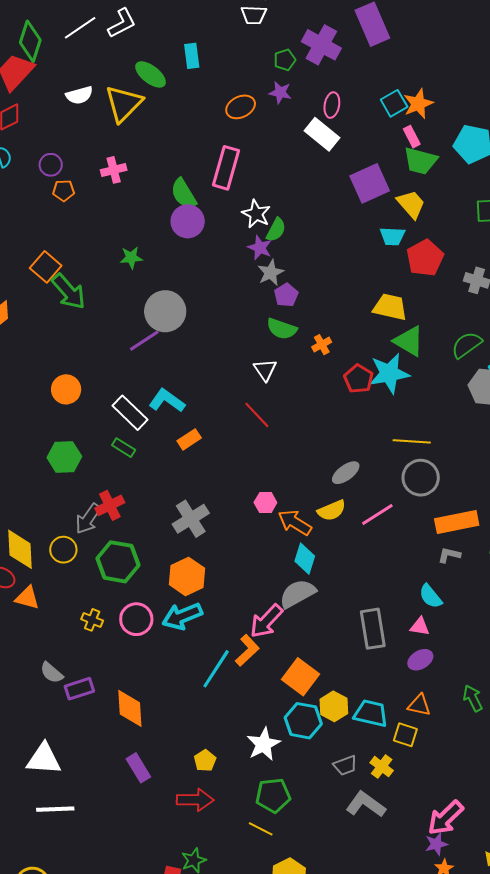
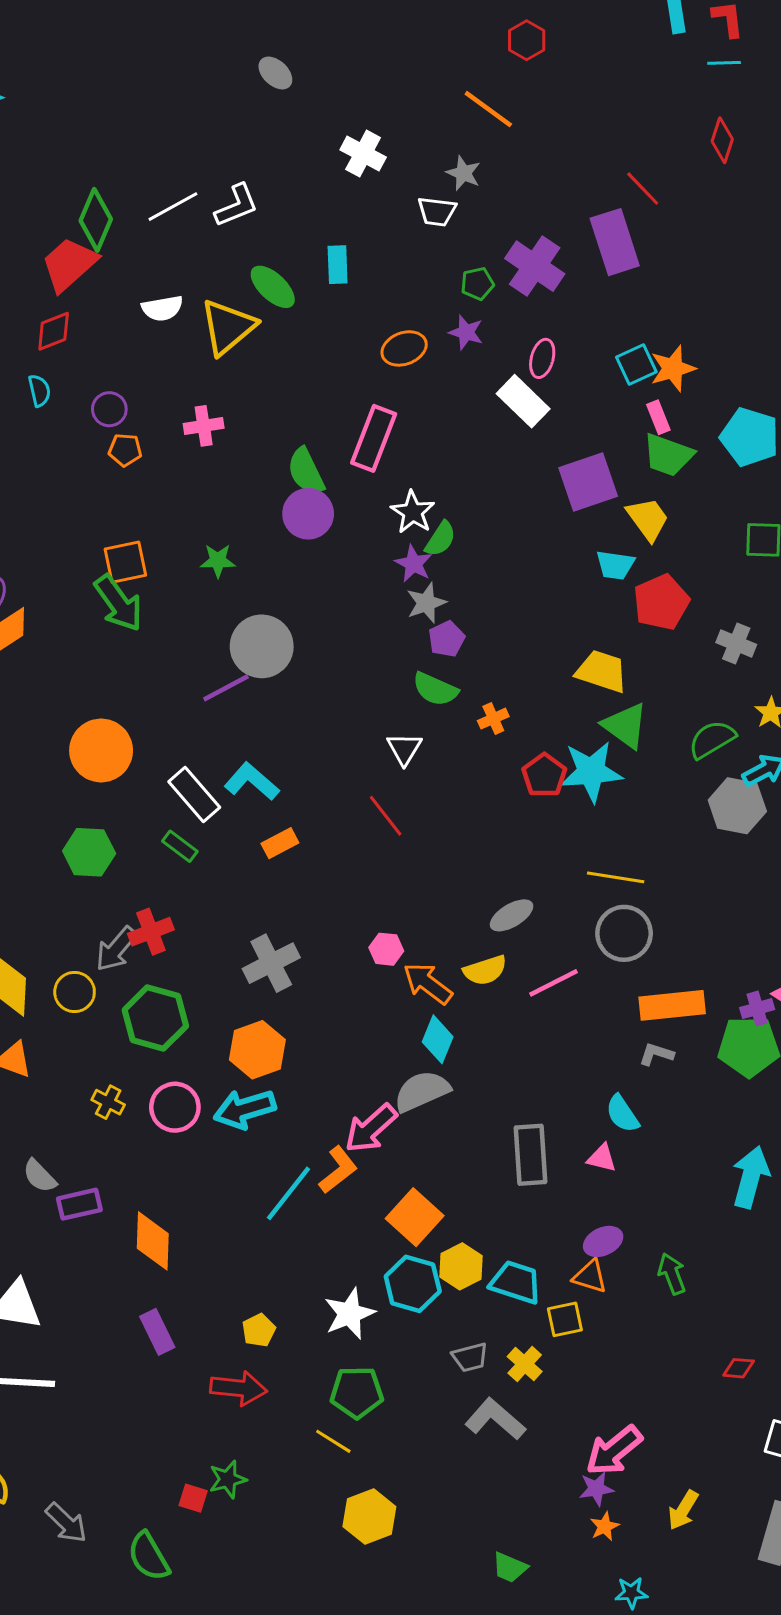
orange square: (46, 267) -> (125, 562), moved, turned 32
orange circle: (66, 389) -> (101, 750), size x1.4
purple ellipse: (420, 660) -> (603, 1241), moved
yellow square: (405, 735) -> (565, 1319), turned -35

